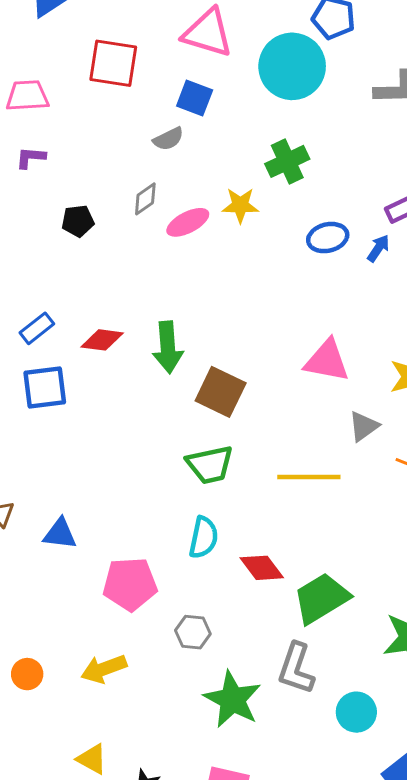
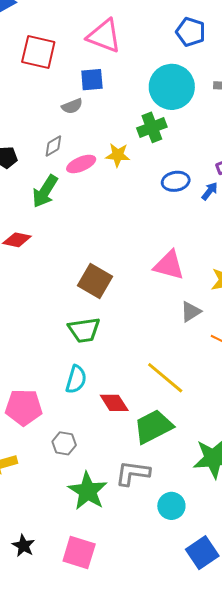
cyan circle: (292, 66) -> (172, 87), moved
blue square: (195, 98) -> (92, 80), turned -30
green arrow: (168, 347) -> (45, 191), moved, turned 32
yellow line: (309, 477) -> (165, 378), moved, turned 36
gray L-shape: (296, 668) -> (133, 473), turned 75

